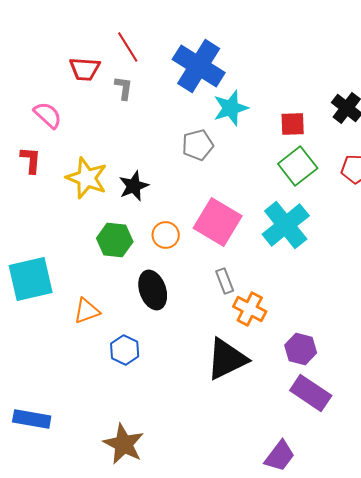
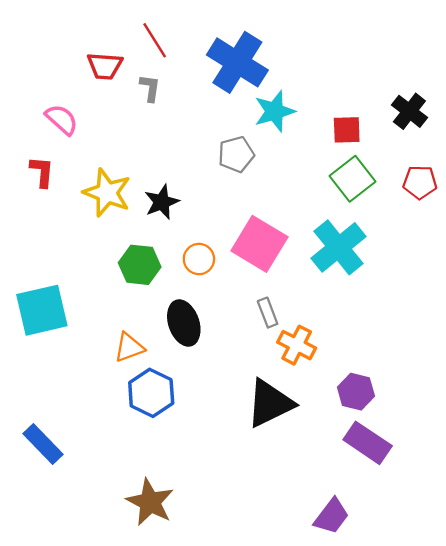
orange triangle: (87, 311) -> (129, 347), moved
blue hexagon: (125, 350) -> (151, 393), size x1.4
blue rectangle: (32, 419) -> (43, 444), moved, turned 36

